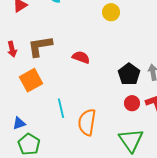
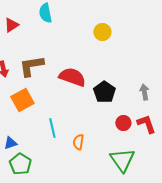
red semicircle: (81, 57) -> (72, 77), size x1.5
black pentagon: (129, 74) -> (104, 92), moved
orange semicircle: (87, 122) -> (78, 142), size x0.6

